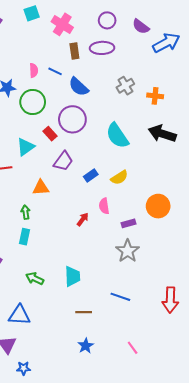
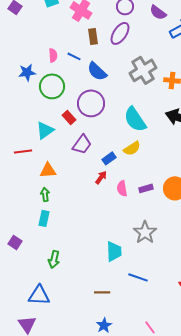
purple ellipse: (102, 48) -> (120, 33), turned -55
gray cross: (125, 86) -> (143, 70), size x1.5
yellow semicircle: (119, 177) -> (132, 148), moved
orange triangle: (41, 188) -> (48, 170), moved
red arrow: (83, 219) -> (101, 177), moved
purple rectangle: (129, 223) -> (146, 188), moved
cyan trapezoid: (72, 276) -> (114, 251), moved
green arrow: (35, 278) -> (54, 259), turned -102

